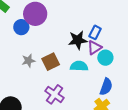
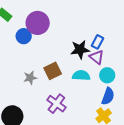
purple triangle: (94, 48) -> (97, 57), turned -49
cyan circle: (105, 58) -> (107, 75), moved
gray star: (28, 61) -> (30, 78), moved

